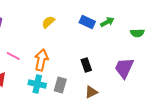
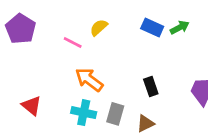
pink line: (13, 56) -> (73, 43), moved
orange arrow: (41, 60) -> (89, 80), turned -65
brown triangle: (91, 92) -> (145, 123), moved

